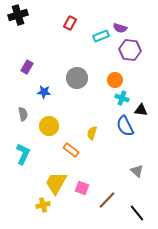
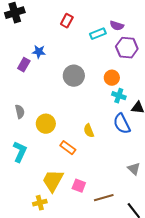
blue star: (44, 92) -> (39, 52), moved
yellow semicircle: (92, 133) -> (89, 131), turned -40
brown line: (107, 200) -> (104, 198), turned 30

